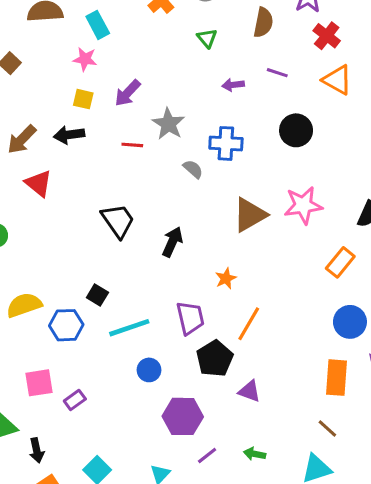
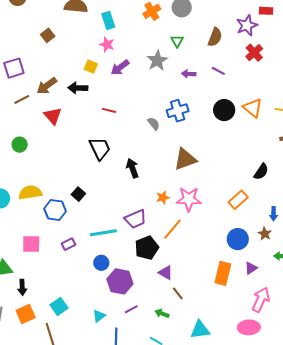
pink star: (85, 59) -> (107, 45), moved
orange triangle: (337, 80) -> (253, 108), moved
gray star: (168, 124) -> (157, 60), moved
blue cross: (226, 143) -> (178, 111), turned -30
red line: (132, 145) -> (109, 110), moved
pink star: (303, 205) -> (189, 199), moved
black arrow: (172, 242) -> (132, 168), turned -54
purple trapezoid: (190, 318) -> (136, 219), turned 70
cyan line: (129, 328) -> (103, 233), moved
blue circle: (149, 370) -> (101, 263), moved
purple rectangle: (75, 400) -> (69, 244), moved
brown line: (327, 429) -> (178, 293), moved

